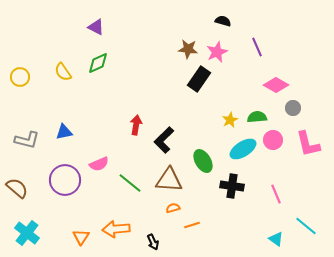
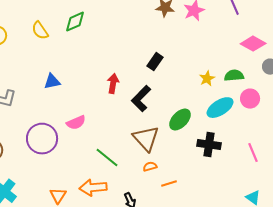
black rectangle: (199, 79) -> (155, 62), moved, size x0.7
blue triangle: (64, 132) -> (52, 82), moved
green ellipse: (203, 161) -> (180, 120), turned 75
brown triangle: (169, 180) -> (146, 139), turned 44
green line: (130, 183) -> (107, 158), moved

